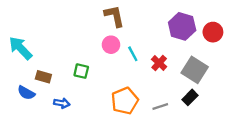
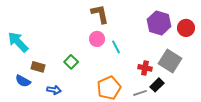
red cross: (159, 63) -> (145, 68), moved, turned -32
green square: (81, 71) -> (71, 62), turned 32
black rectangle: (190, 97) -> (157, 85), moved

